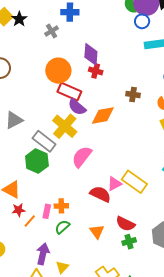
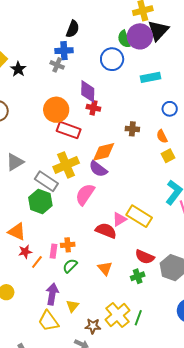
black star: (19, 19) -> (18, 69), moved
blue circle: (142, 21) -> (112, 59), moved, size x1.5
gray cross: (52, 31) -> (57, 65), moved, turned -32
purple semicircle: (77, 107) -> (98, 169), moved
yellow cross: (65, 126) -> (66, 165), turned 30
red semicircle: (125, 224) -> (145, 257), moved

